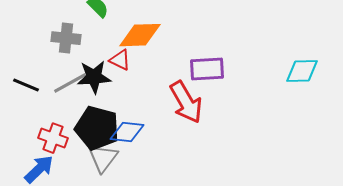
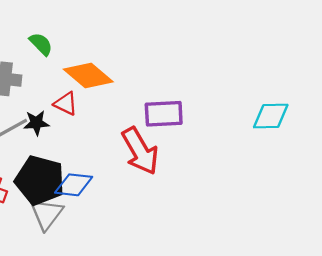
orange diamond: (140, 35) -> (88, 75), turned 42
black star: (94, 77) -> (36, 123), size x0.7

